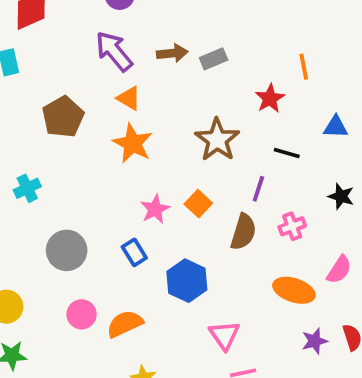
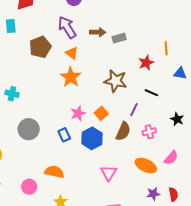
brown pentagon: (63, 117) -> (40, 47), moved
blue triangle: (336, 127) -> (180, 73), moved
brown star: (217, 140) -> (116, 81), turned -30
cyan cross: (27, 188) -> (12, 94), turned 32
blue hexagon: (187, 281) -> (92, 138), moved
pink circle: (82, 314) -> (29, 187), moved
orange semicircle: (125, 324) -> (54, 172), turned 30
pink triangle: (224, 335) -> (109, 173), moved

